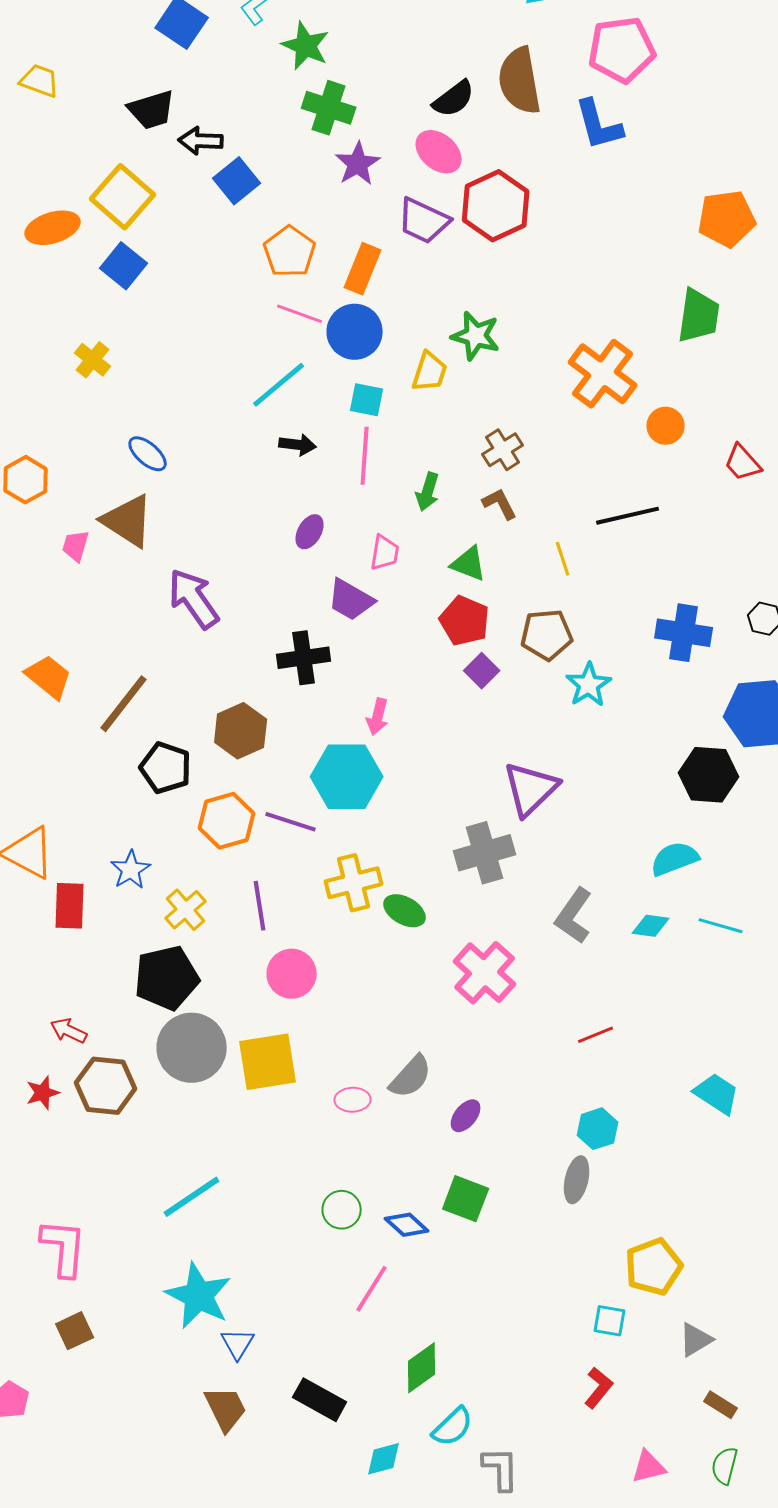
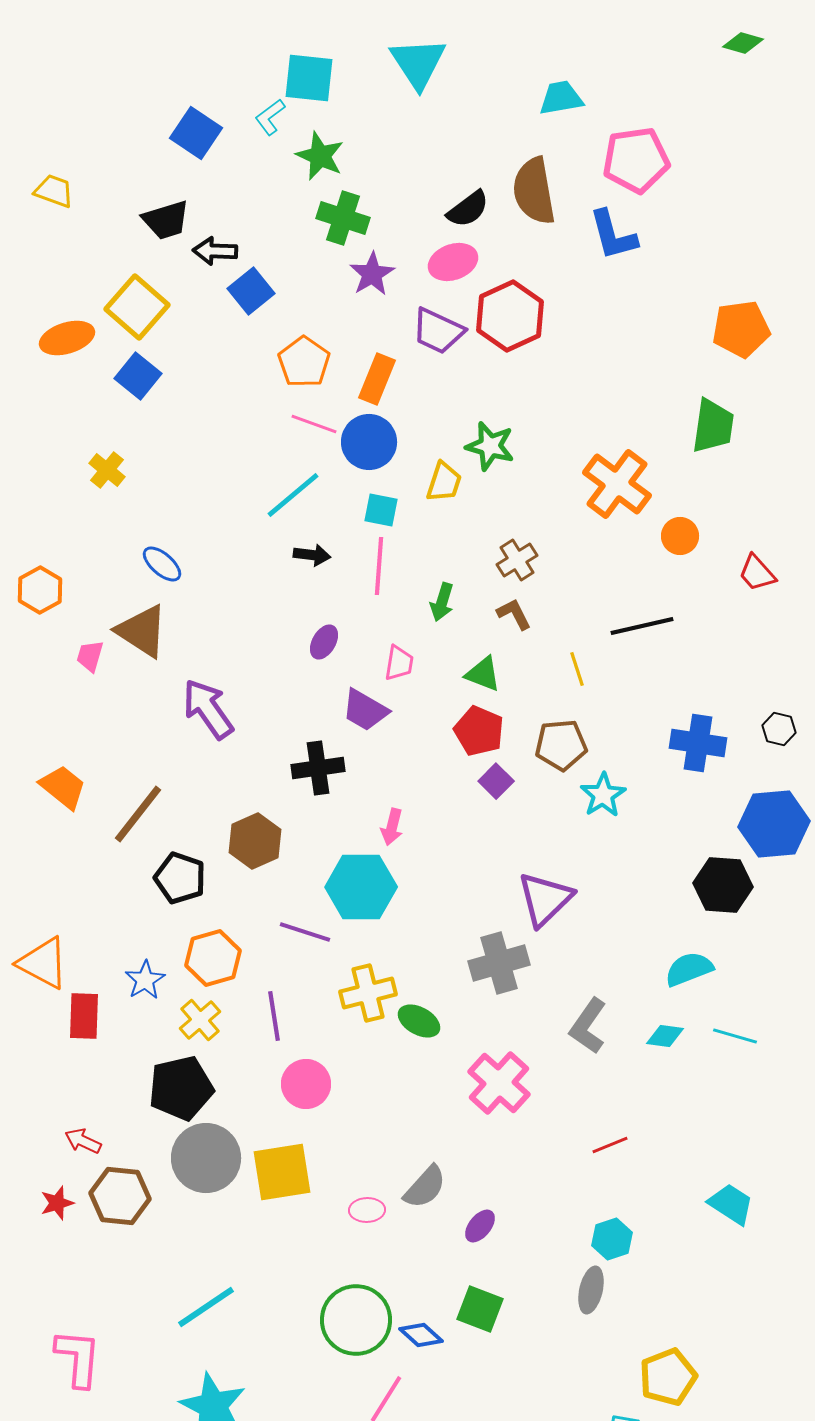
pink ellipse: (439, 152) -> (453, 262), turned -60
orange hexagon: (227, 821) -> (213, 958), moved
green circle: (342, 1210) -> (356, 1320), size x1.8

